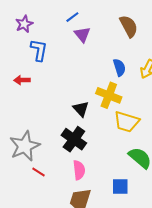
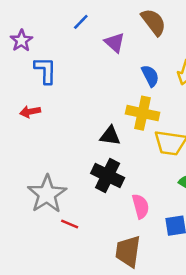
purple triangle: (82, 34) -> (115, 43), moved
black triangle: (81, 109) -> (110, 136), turned -30
pink semicircle: (79, 170) -> (141, 206), moved

